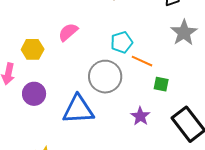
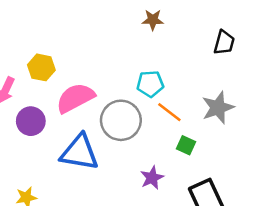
pink semicircle: (68, 32) -> (75, 98), moved, size x1.5
gray star: (184, 33) -> (218, 108), moved

